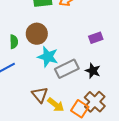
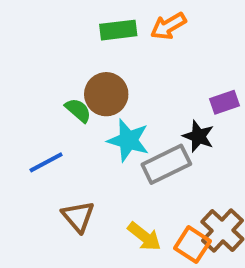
green semicircle: (14, 42) -> (78, 110), moved, turned -48
black star: (93, 71) -> (198, 136), moved
brown triangle: (40, 95) -> (78, 216), moved

